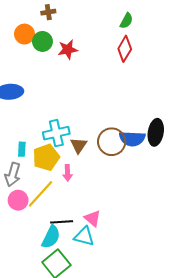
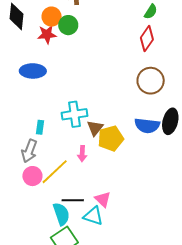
red star: (68, 50) -> (47, 34), moved
brown circle: (112, 142) -> (151, 81), moved
yellow pentagon: (46, 157) -> (111, 138), moved
cyan semicircle: (51, 237) -> (61, 214), turned -50

